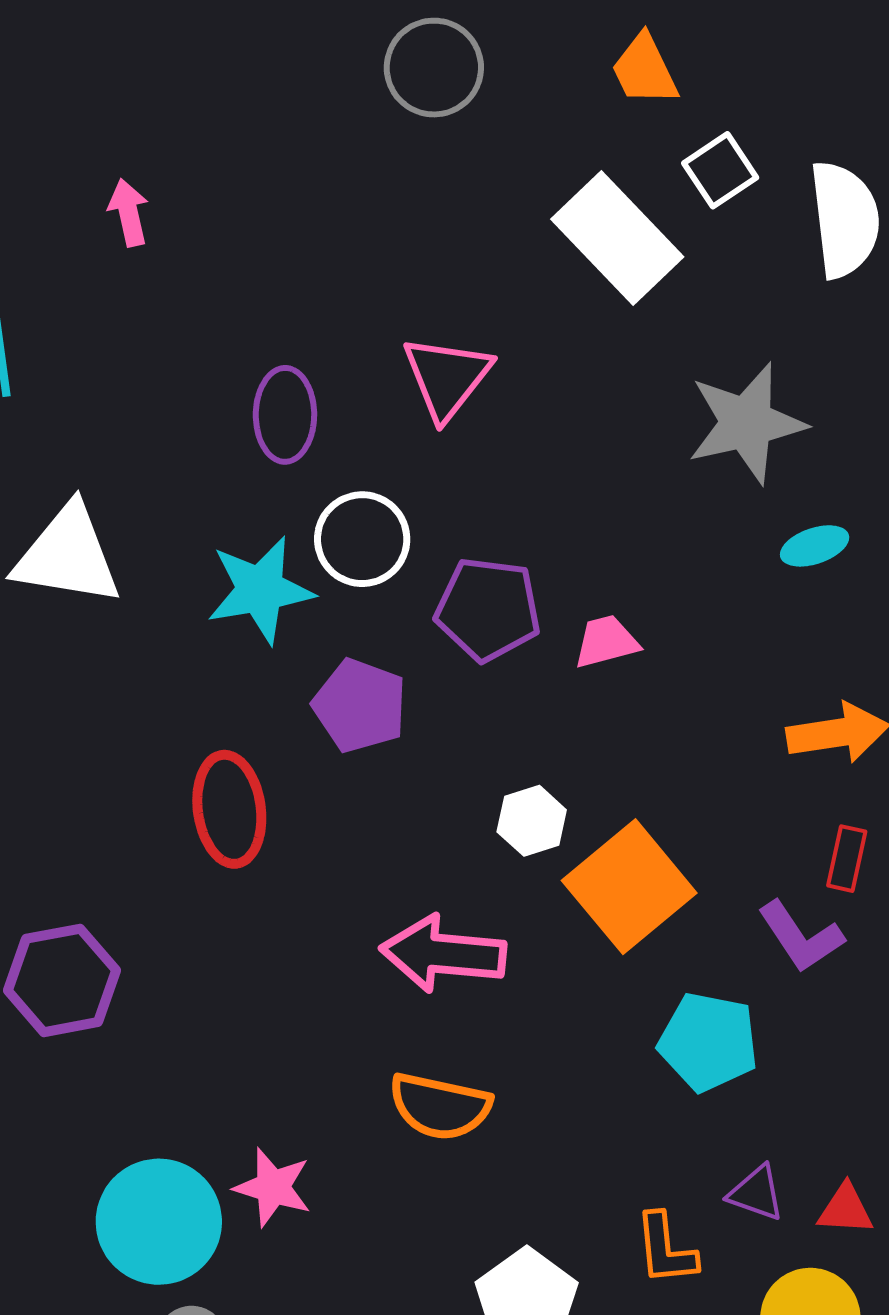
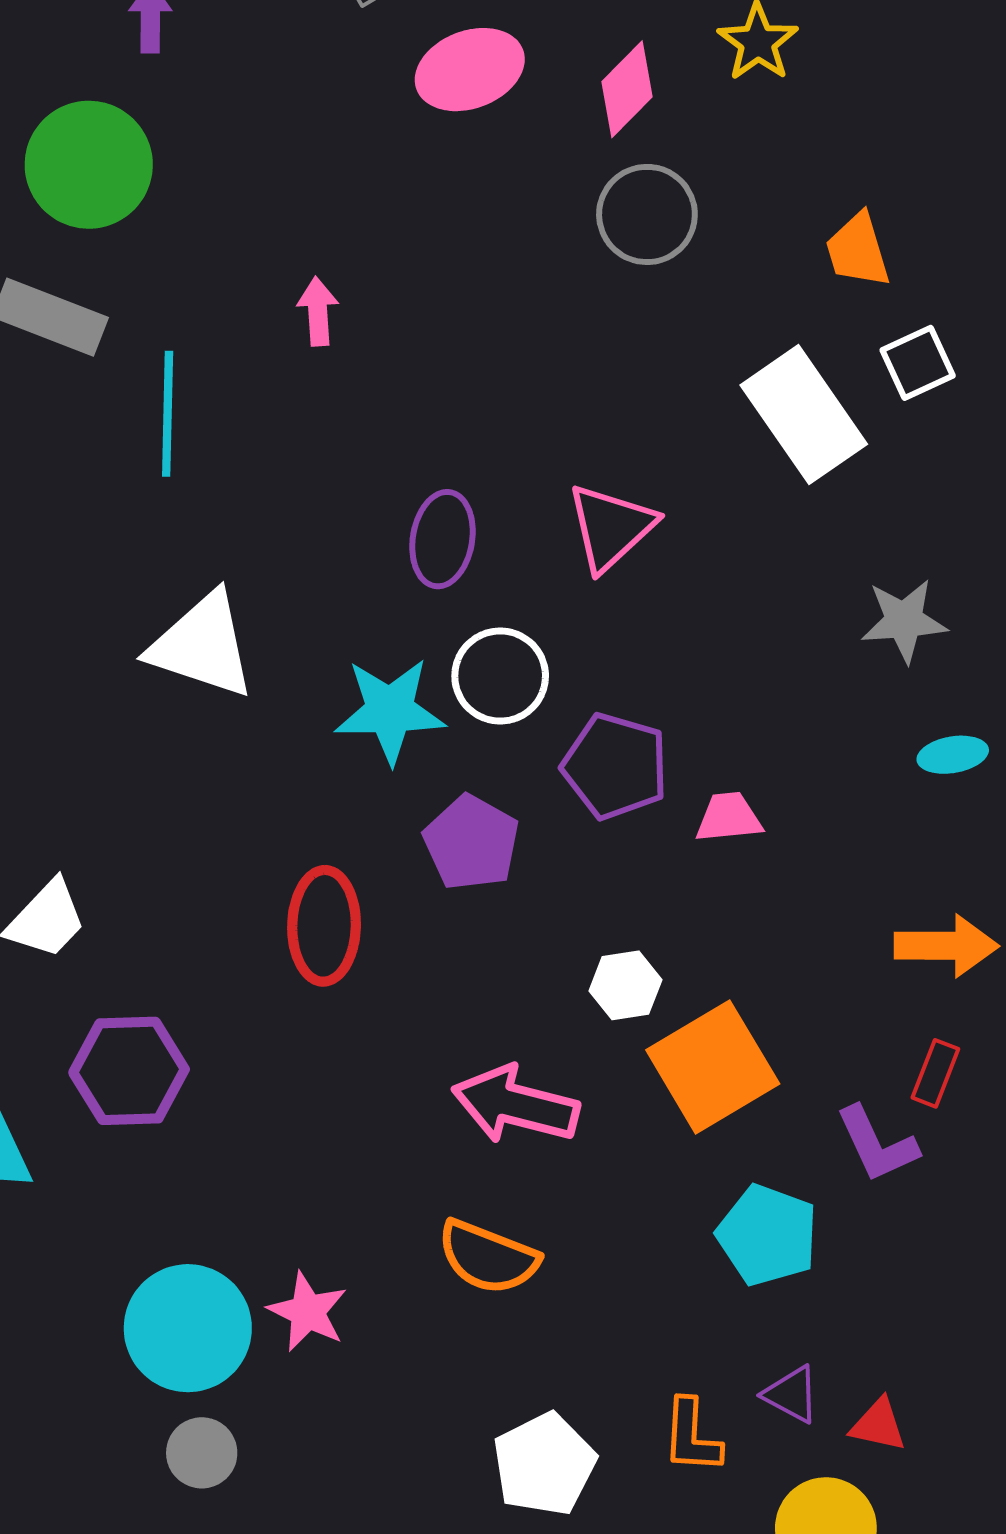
gray star: (746, 423) -> (904, 621), size x0.7

